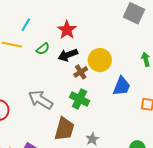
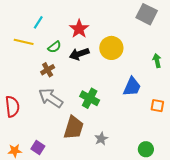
yellow circle: (100, 60) -> (111, 48), moved
brown cross: (81, 72) -> (48, 70), moved

